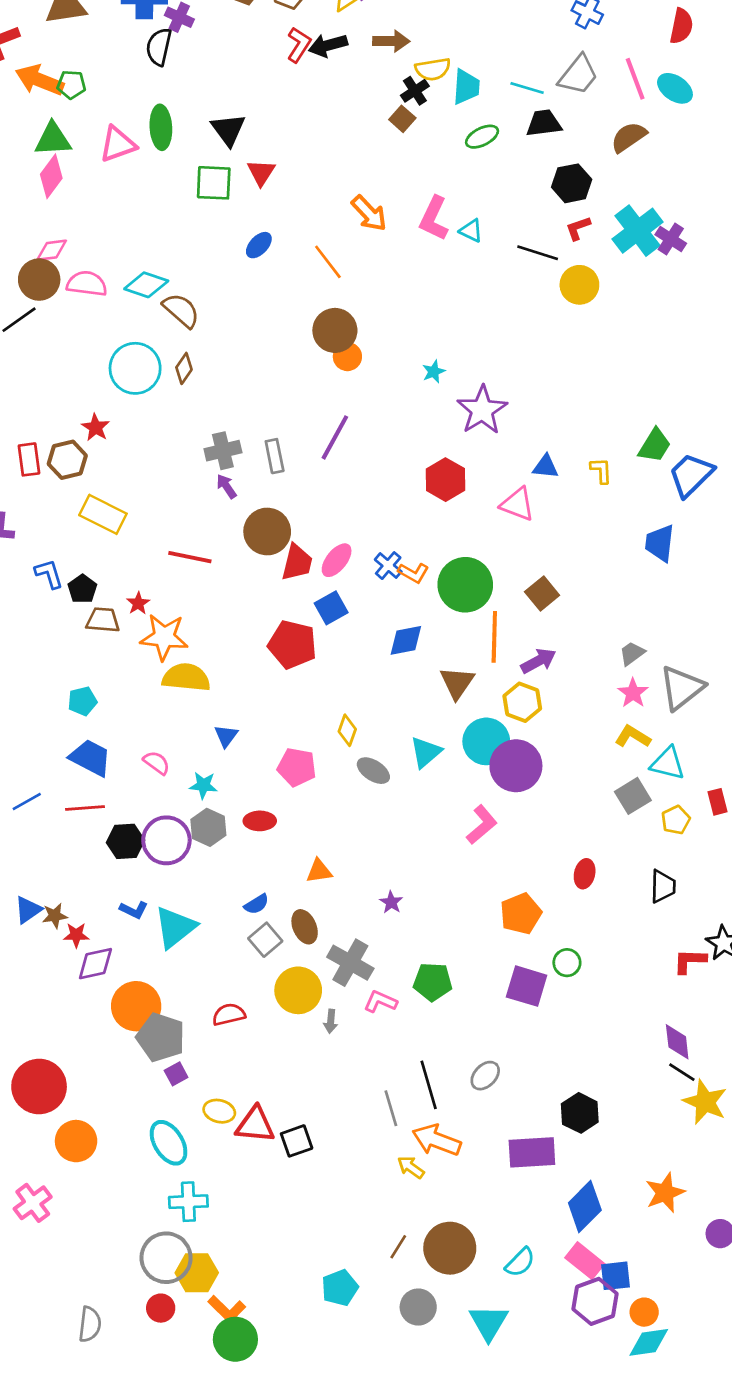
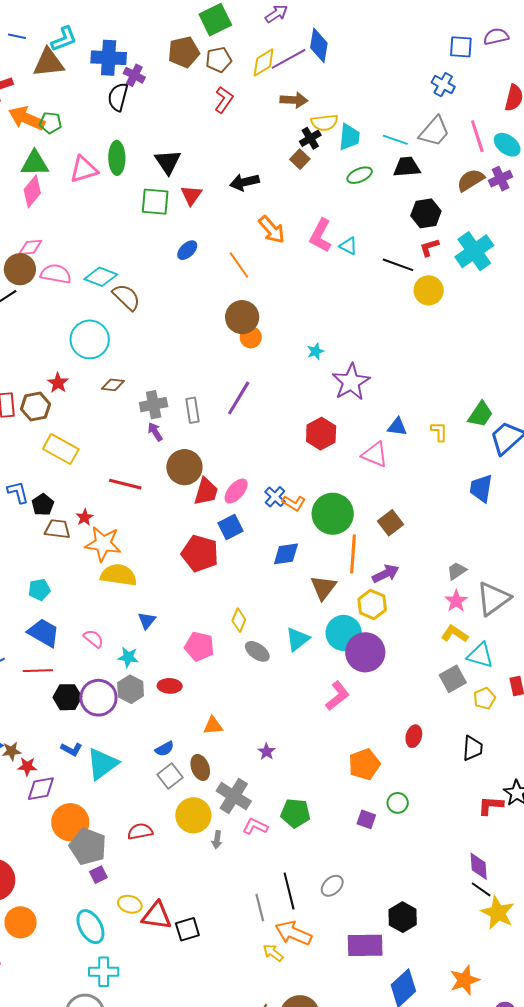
black arrow: (328, 45) -> (244, 182), moved
purple cross: (671, 239) -> (501, 179), moved, turned 30
brown diamond: (184, 368) -> (113, 385), moved, turned 60
purple square: (527, 986) -> (366, 819), size x0.6

